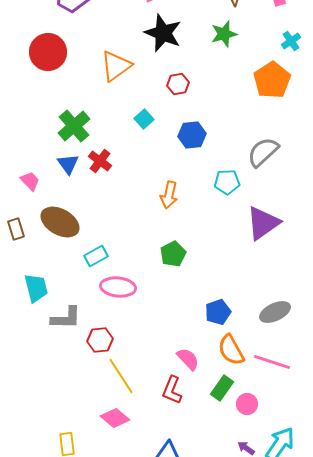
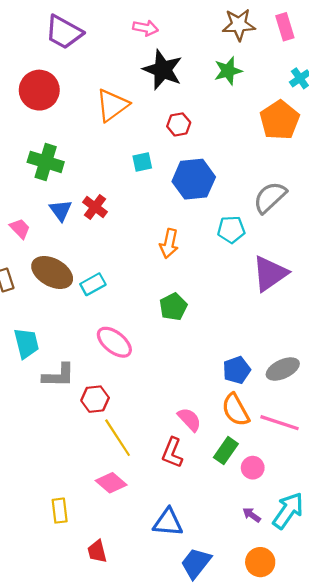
cyan square: (144, 119) -> (142, 162), turned 30
green cross: (74, 126) -> (46, 162), moved, turned -32
blue hexagon: (192, 135) -> (194, 179), size x1.4
cyan rectangle: (96, 256) -> (93, 284), moved
pink ellipse: (118, 287) -> (114, 342), turned 32
blue pentagon: (218, 312) -> (237, 370), moved

